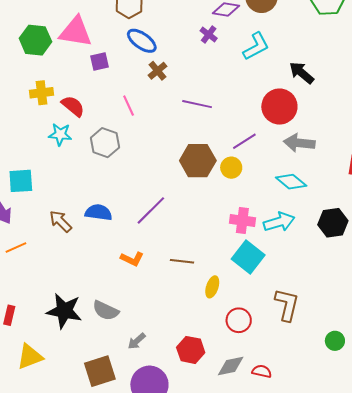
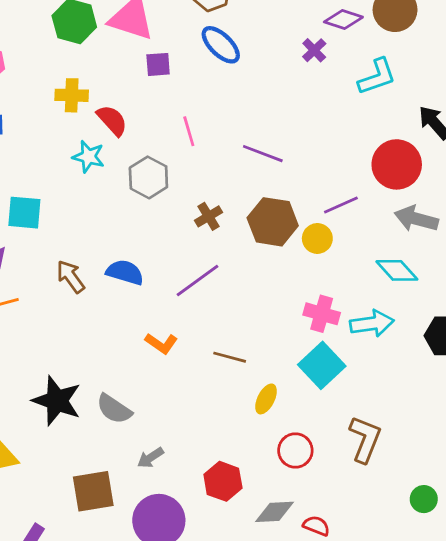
brown cross: (158, 71) -> (209, 216), moved
purple line: (197, 104) -> (263, 154), moved

